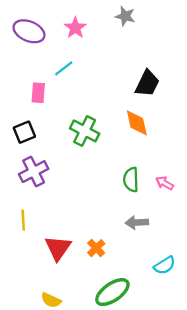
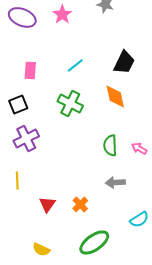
cyan line: (64, 68) -> (75, 65), moved
red triangle: (58, 248) -> (47, 204), size x0.7

